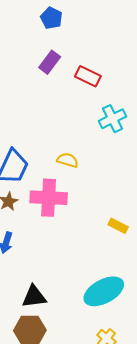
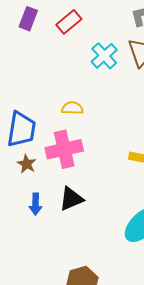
red rectangle: (88, 76) -> (69, 22), turned -50
black triangle: (34, 297) -> (71, 199), moved

